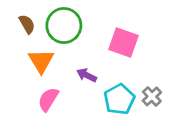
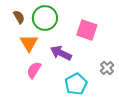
purple arrow: (87, 75) -> (61, 53), size x1.5
cyan pentagon: (119, 99) -> (76, 84), moved

